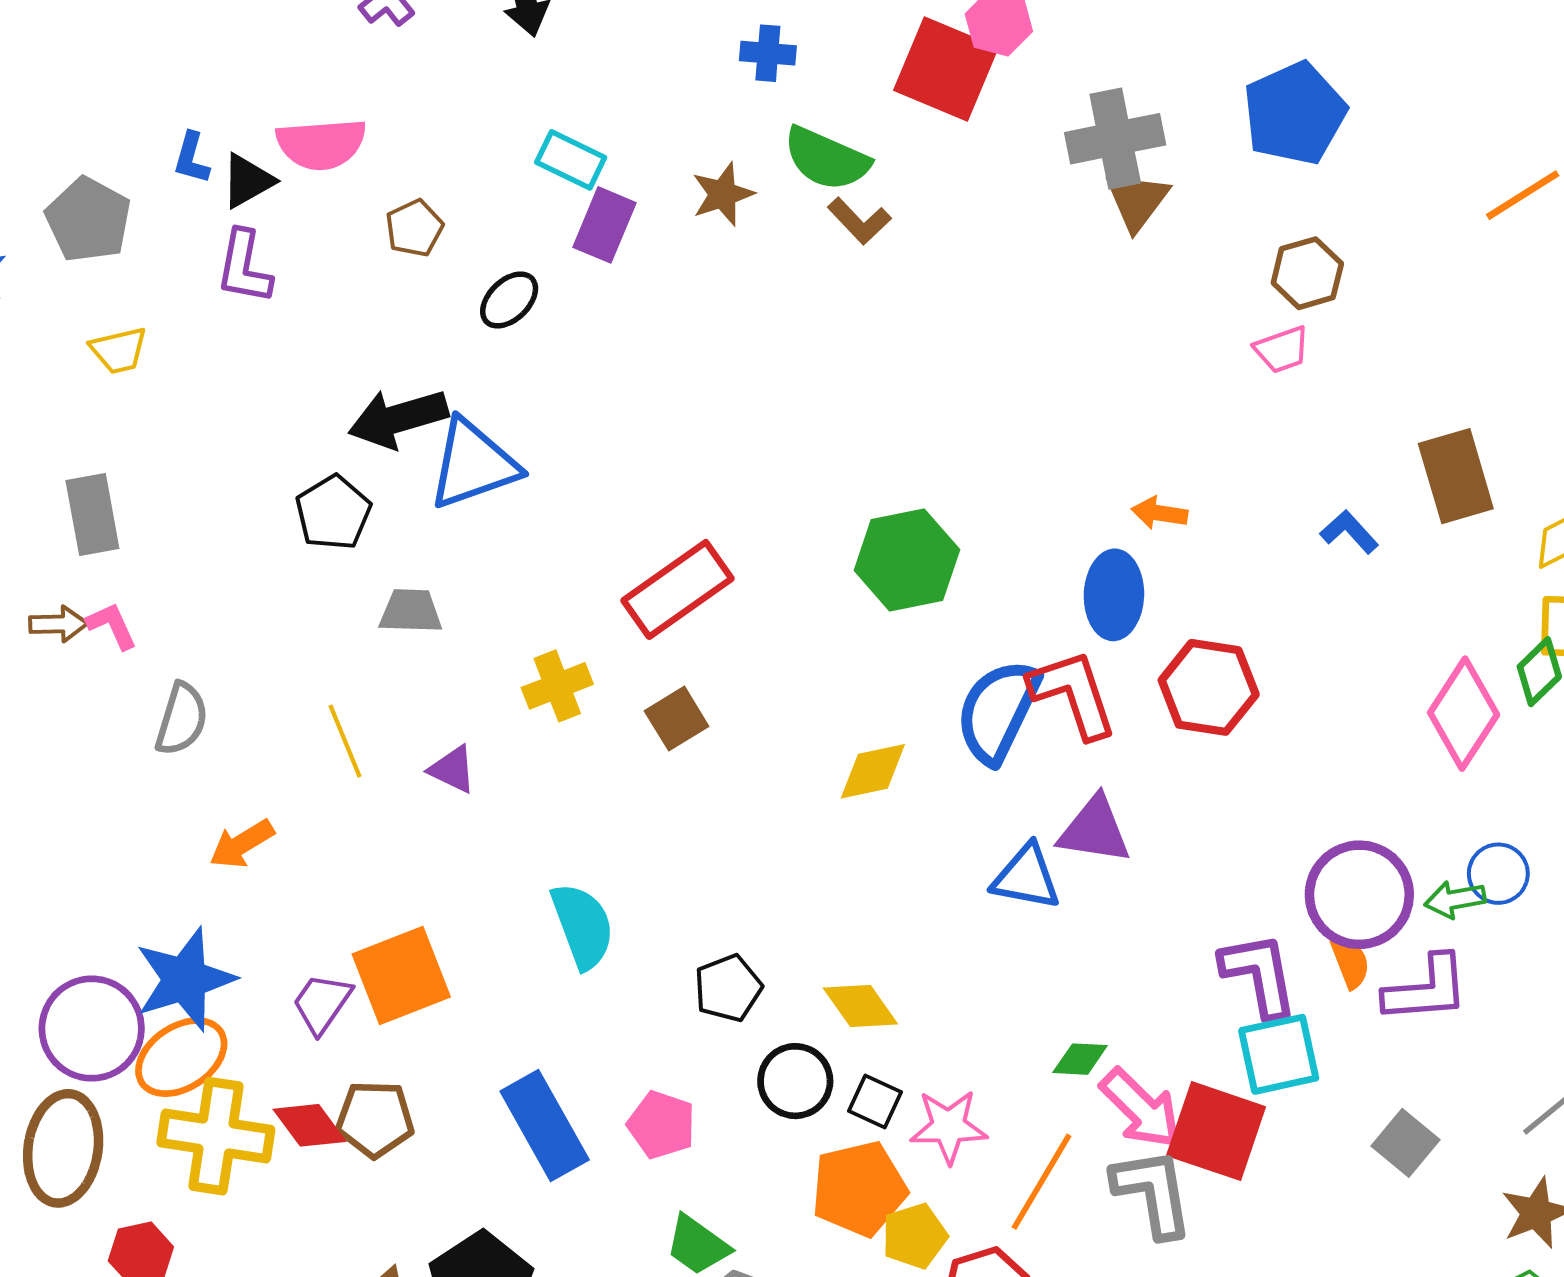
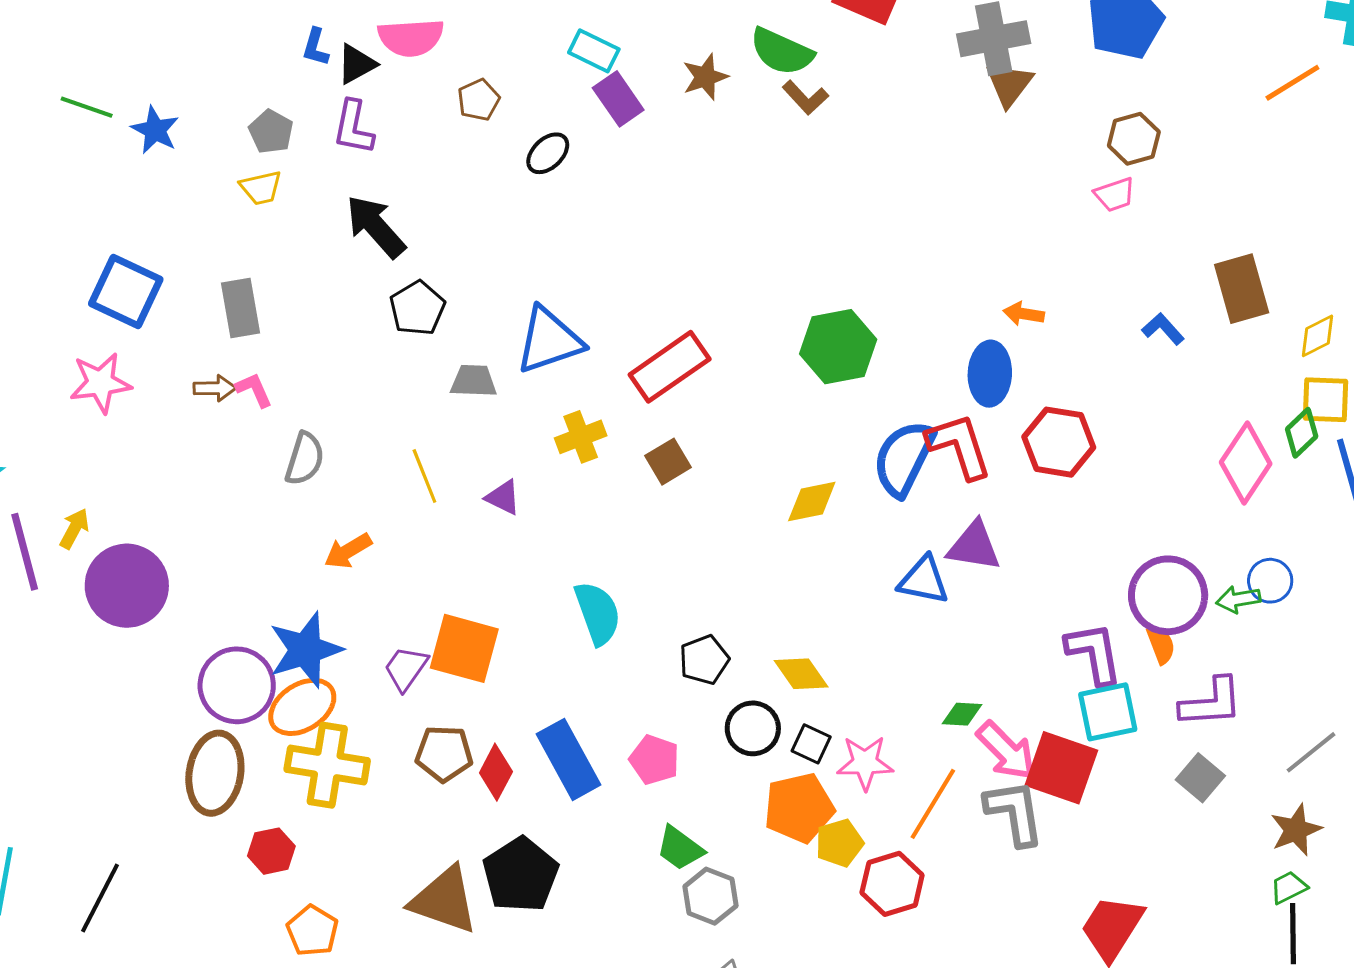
gray pentagon: (88, 220) -> (271, 132), moved, size x0.7
purple rectangle: (604, 225) -> (618, 99), turned -58
black arrow: (398, 418) -> (376, 226), moved, turned 64
blue triangle: (473, 464) -> (549, 340), moved
orange square: (401, 976) -> (464, 648), turned 36
purple L-shape: (1426, 989) -> (1211, 703), moved
red diamond: (310, 1125) -> (496, 772), moved, turned 64

